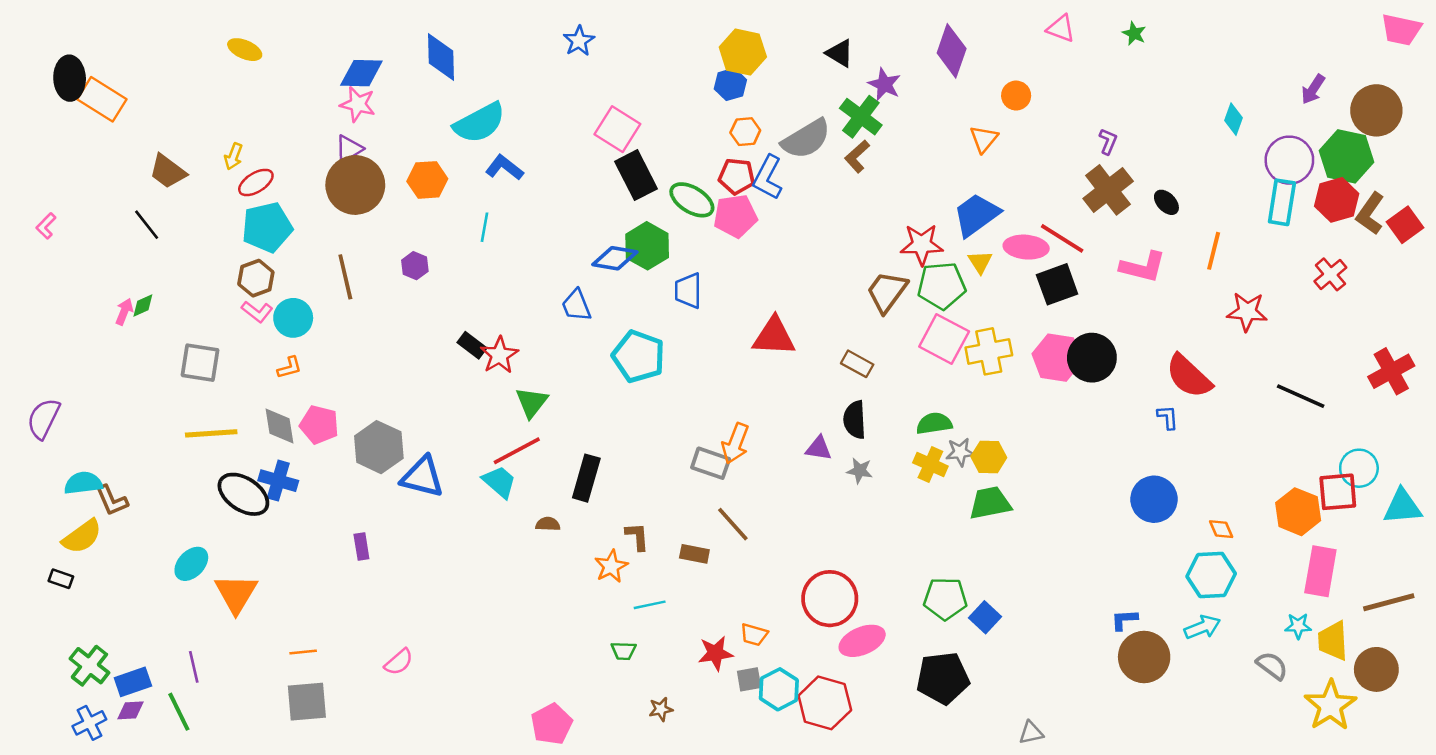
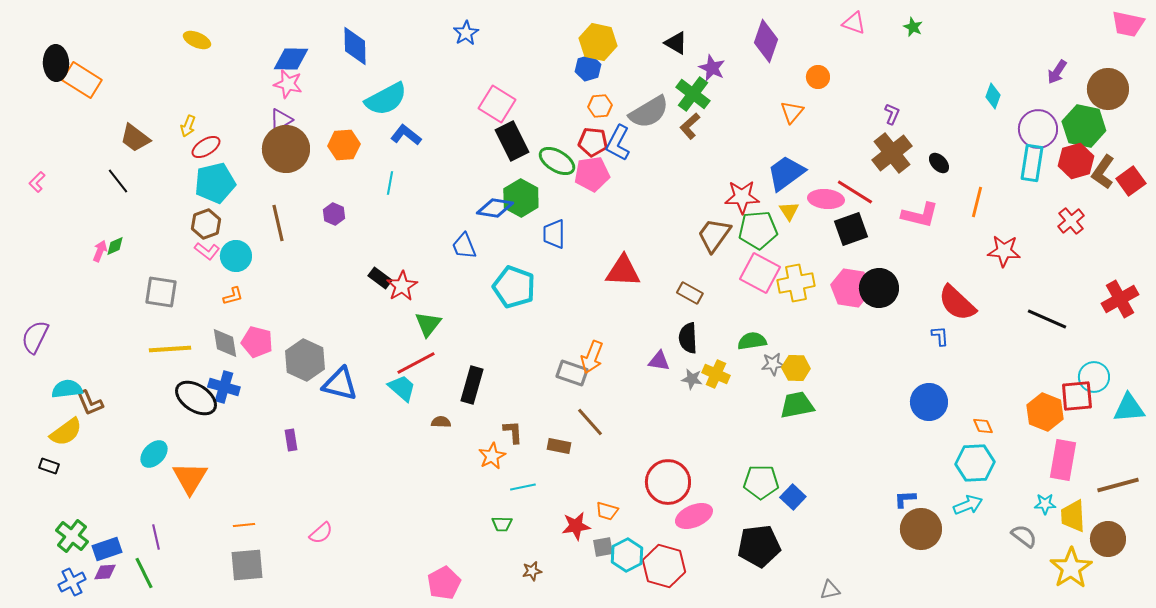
yellow cross: (930, 464) -> (716, 374), moved

